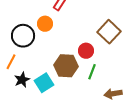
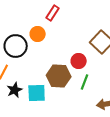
cyan square: (44, 83) -> (37, 93), turned 30

